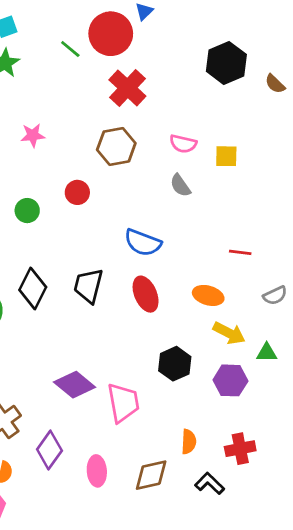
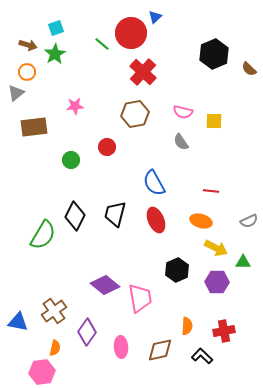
blue semicircle: (143, 243) -> (154, 183), turned 40
red line: (240, 252) -> (211, 191), moved

